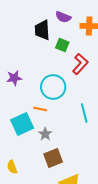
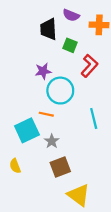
purple star: (14, 78) -> (43, 71), moved
yellow semicircle: (12, 167) -> (15, 166), moved

